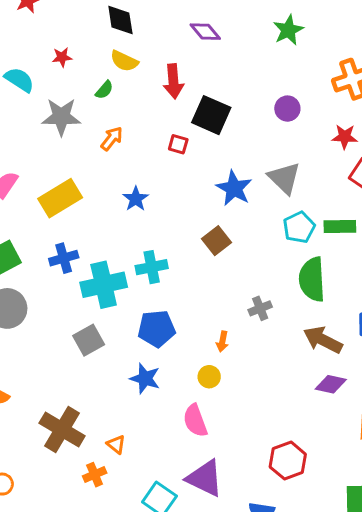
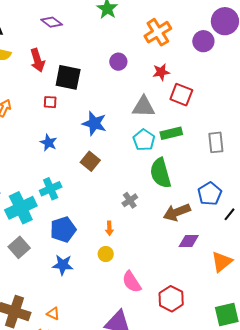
gray triangle: (284, 178) -> (144, 107), moved, turned -30
blue star: (136, 199) -> (48, 143), moved
brown arrow: (323, 340) -> (177, 212), turned -36
pink semicircle: (195, 421) -> (132, 282), moved

